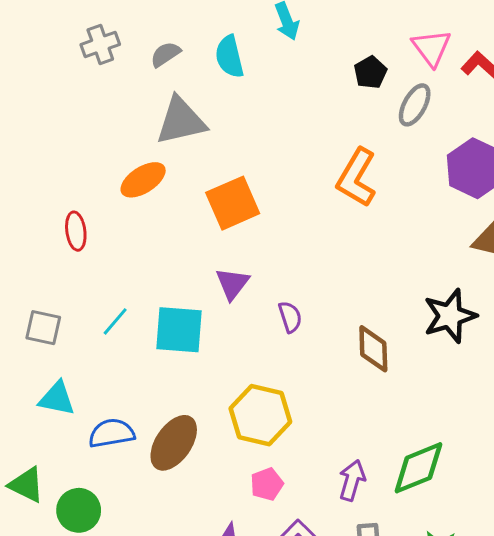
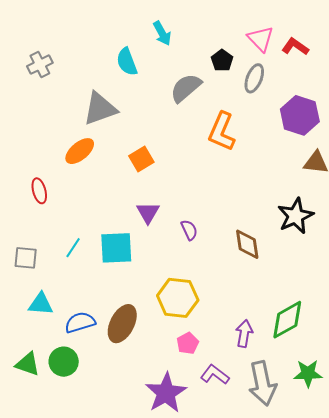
gray semicircle: (165, 54) -> (186, 88), moved, size x1.6
orange square: (233, 203) -> (141, 159), size x0.7
green circle: (79, 510) -> (64, 362), moved

